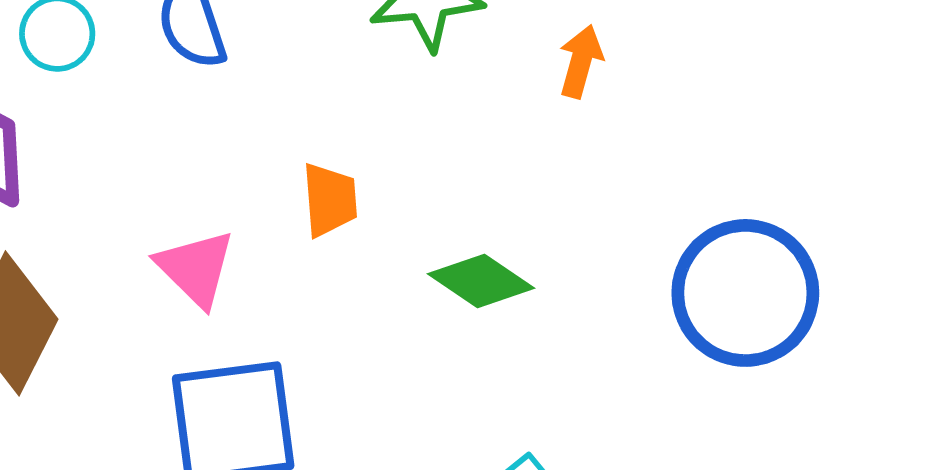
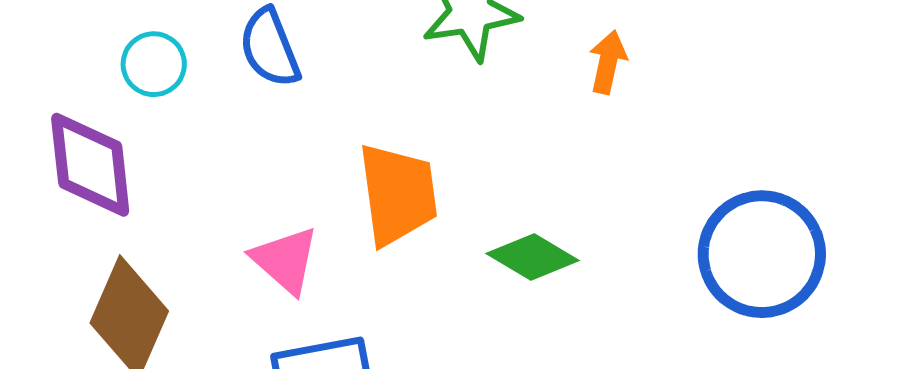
orange trapezoid: (330, 200) -> (398, 194), size x1.6

